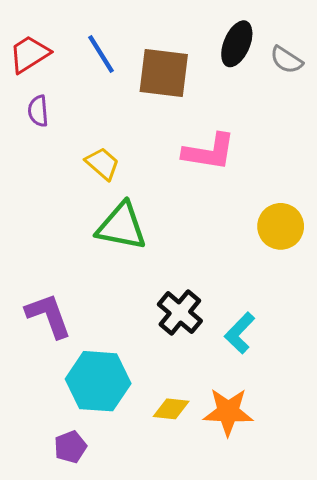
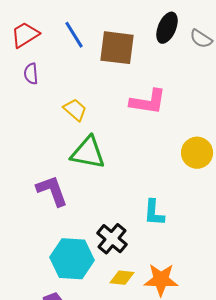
black cross: (180, 313) -> (112, 239), moved
purple L-shape: (48, 315) -> (52, 191), moved
cyan L-shape: (240, 333) -> (154, 213), moved, turned -40

